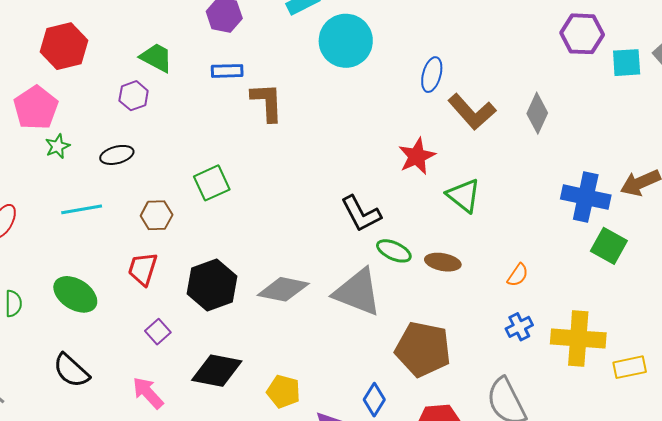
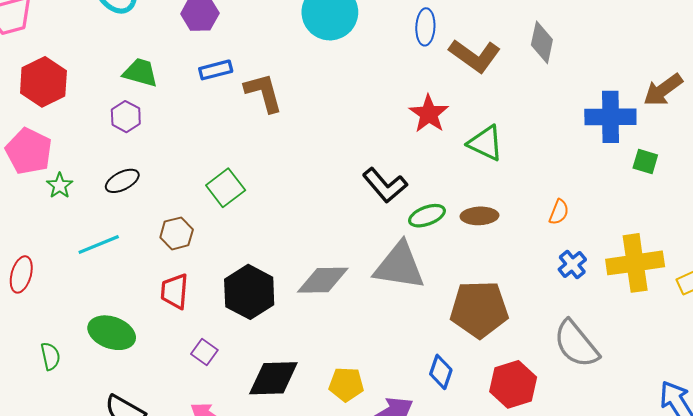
green square: (609, 246) -> (645, 161), size x0.7
green ellipse: (394, 251) -> (427, 216), turned -32

